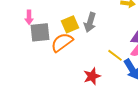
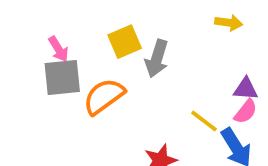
pink arrow: (29, 17) -> (58, 49), moved, turned -32
yellow square: (70, 24) -> (125, 42), moved

